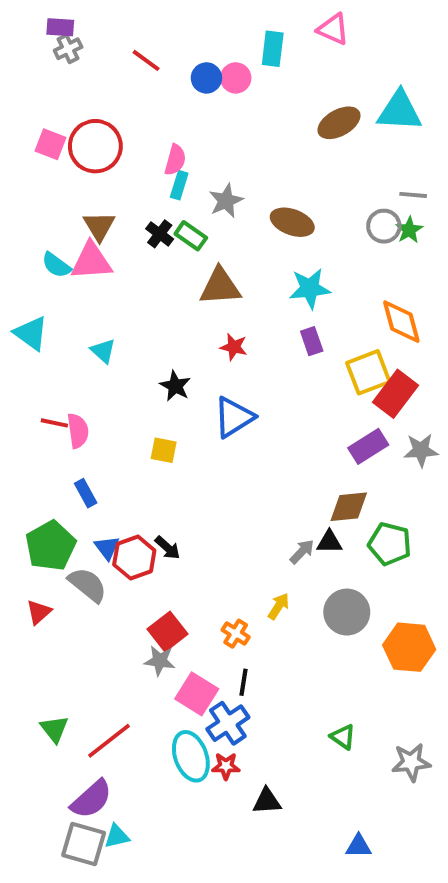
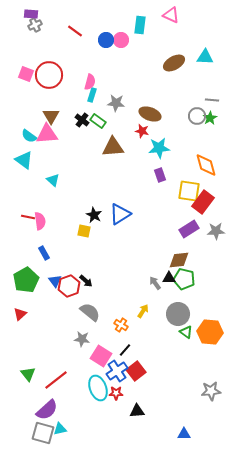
cyan triangle: (399, 111) -> (205, 57), size x0.7
gray star: (226, 201) -> (116, 103), turned 30
cyan triangle: (31, 333) -> (24, 160), moved
red star: (234, 347) -> (142, 131), moved
yellow square: (368, 372) -> (189, 191), turned 30
black star: (175, 386) -> (94, 215), moved
green pentagon: (390, 544) -> (184, 279), moved
gray arrow: (302, 552) -> (155, 283), turned -80
gray semicircle: (88, 585) -> (90, 312), moved
red square: (167, 632) -> (136, 371), moved
black line: (243, 682) -> (125, 350), turned 32
green triangle: (343, 737) -> (186, 332), moved

